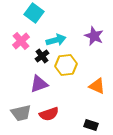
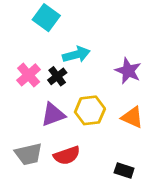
purple star: (94, 36) -> (128, 71), moved
pink cross: (21, 41) -> (29, 75), moved
yellow hexagon: (66, 65) -> (90, 110), moved

